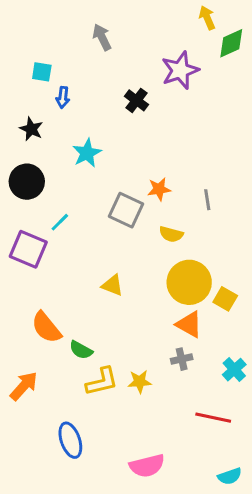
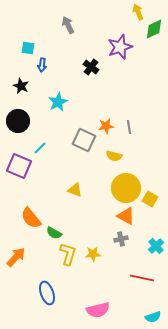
gray line: (207, 200) -> (129, 127), moved
yellow L-shape: (102, 382) -> (68, 254), turned -60

